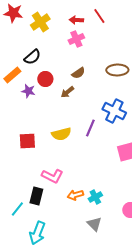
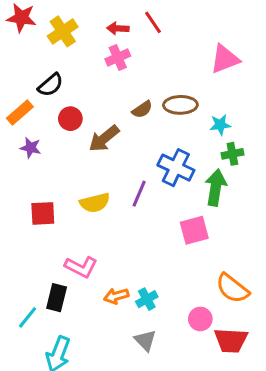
brown semicircle: (78, 73) -> (142, 109), moved
purple star: (28, 91) -> (31, 148), moved
brown arrow: (67, 92) -> (104, 139), size x1.5

